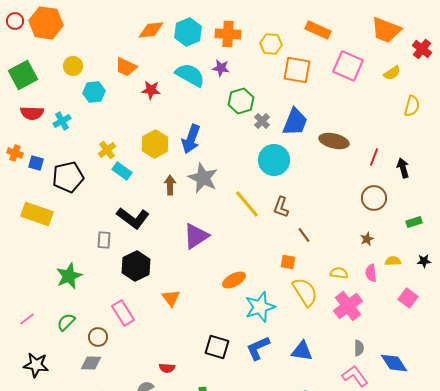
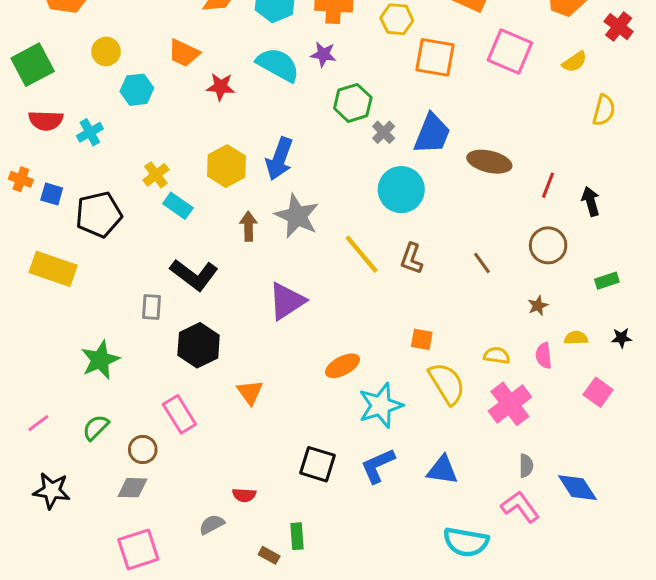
brown line: (304, 235) -> (482, 263), moved

